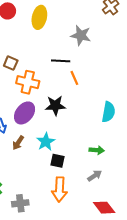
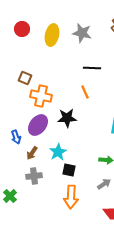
gray star: (81, 35) -> (82, 33), moved
black line: (61, 61) -> (92, 68), moved
gray cross: (20, 203) -> (34, 176), moved

